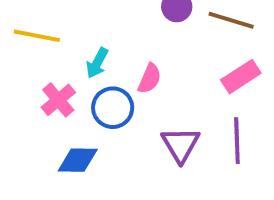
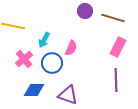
pink rectangle: (241, 77) -> (118, 47), turned -30
purple triangle: (181, 145) -> (68, 95), moved, turned -40

